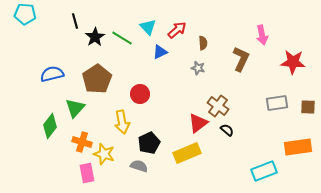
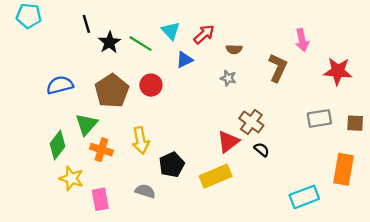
brown semicircle: (203, 43) -> (234, 49), turned 96
red circle: (140, 94) -> (151, 85), moved
orange cross: (82, 142) -> (101, 150), moved
orange rectangle: (298, 147) -> (344, 169), turned -72
yellow star: (104, 154) -> (71, 178), moved
gray semicircle: (139, 166) -> (145, 191), moved

